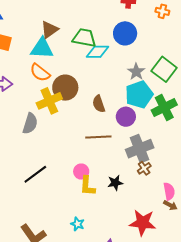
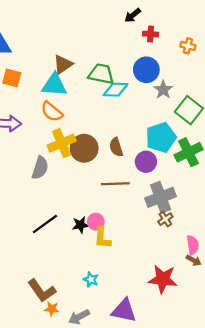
gray star: (136, 72) -> (163, 90), moved
brown circle: (65, 88) -> (84, 148), moved
black star: (115, 183) -> (80, 225), moved

